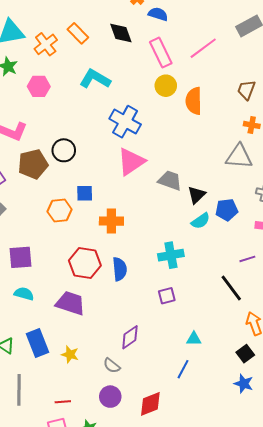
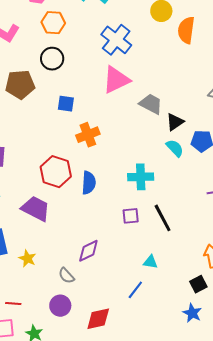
brown pentagon: (33, 164) -> (20, 84), moved
orange hexagon: (60, 210) -> (53, 23), moved
orange cross: (111, 221) -> (88, 135), turned -30
cyan semicircle: (201, 221) -> (175, 148), turned -108
black line: (231, 288) -> (163, 218), moved

